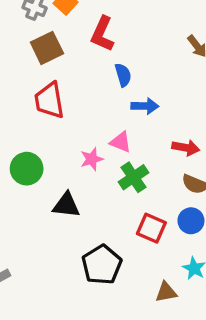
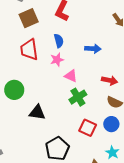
blue semicircle: (123, 75) -> (59, 41), moved
blue arrow: (145, 106) -> (93, 49), moved
pink star: (92, 159) -> (57, 60), moved

